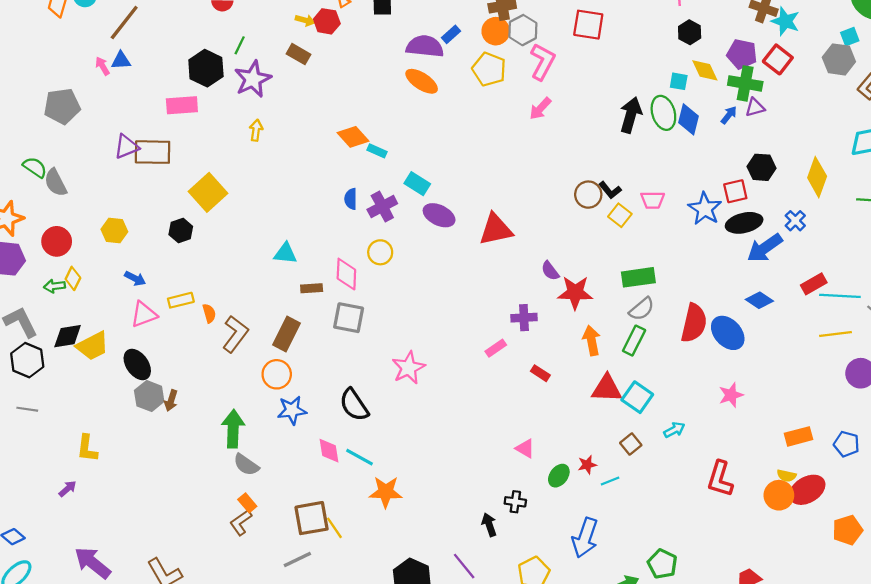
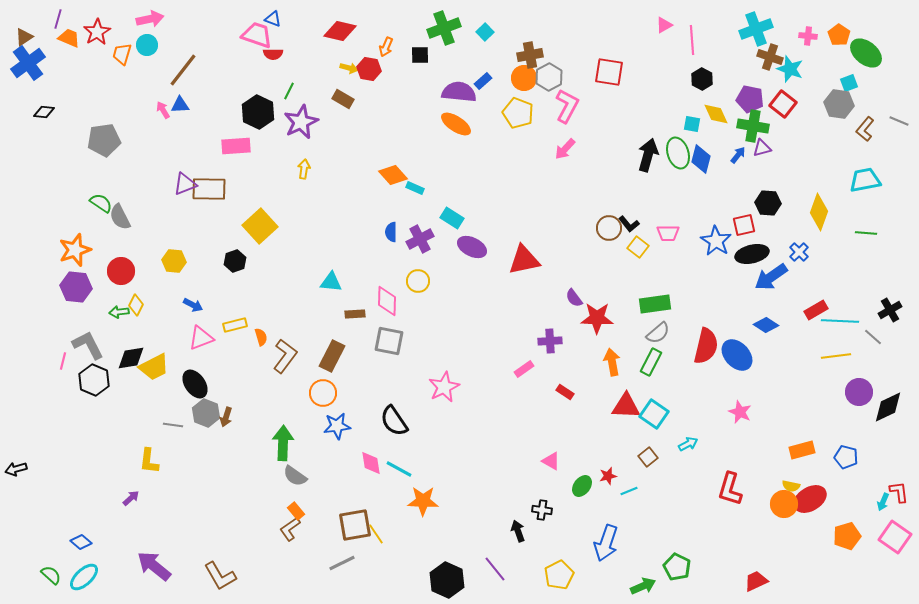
gray pentagon: (62, 106) -> (104, 140), moved
pink star: (731, 395) -> (740, 412), turned -30
gray line: (27, 409) -> (173, 425), moved

